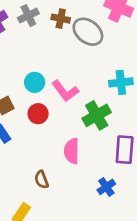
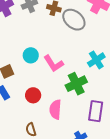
cyan cross: (121, 82) -> (96, 60), turned -30
red circle: (38, 114) -> (33, 95), moved

